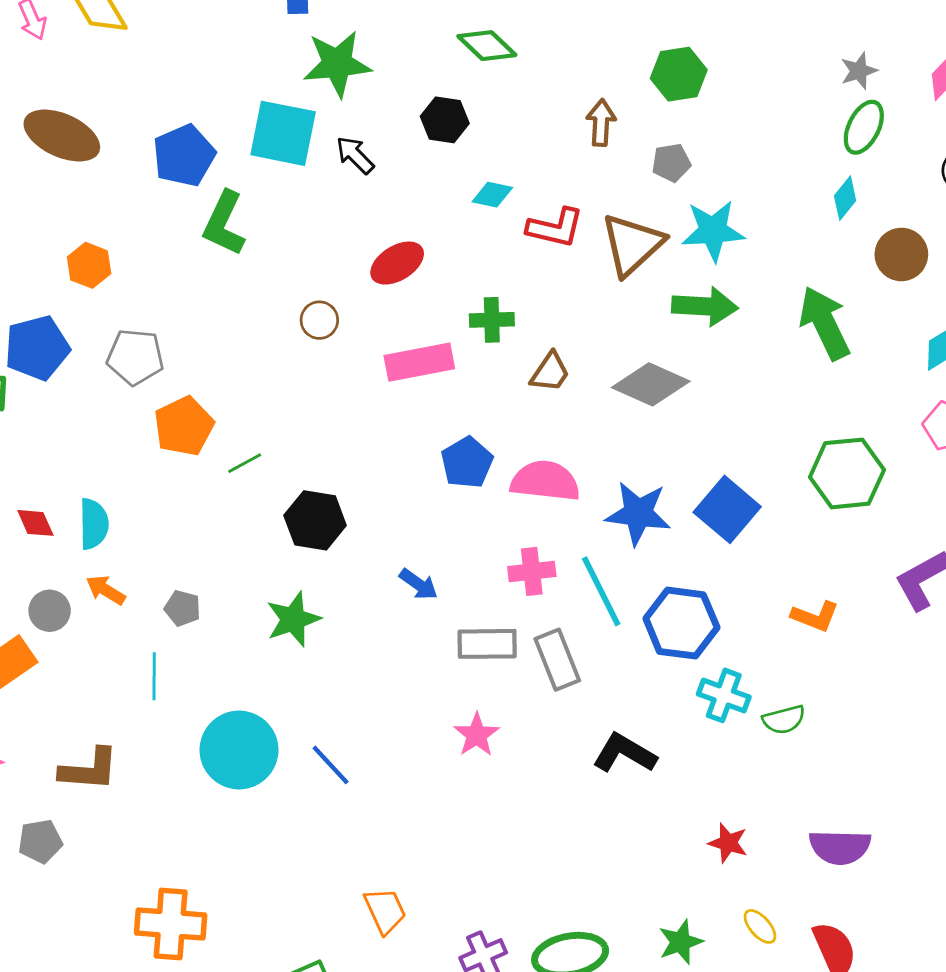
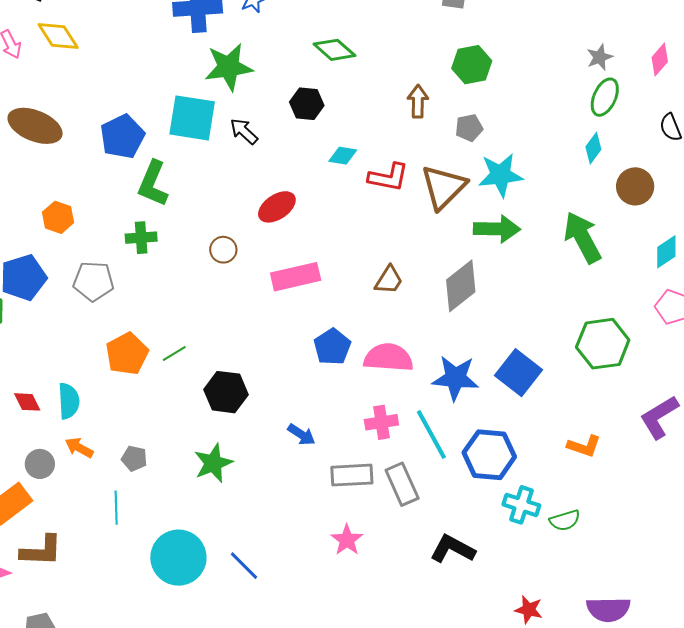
green cross: (492, 320) -> (141, 238), moved
gray diamond: (651, 384) -> (461, 286), turned -60
orange pentagon: (184, 426) -> (127, 354), moved
brown L-shape: (89, 770) -> (41, 551), moved

